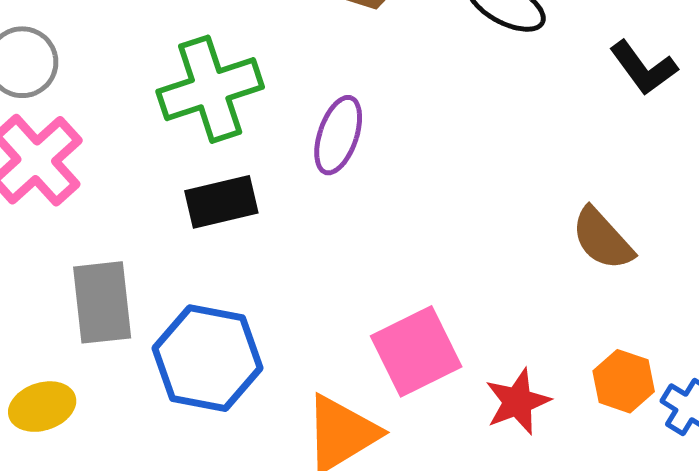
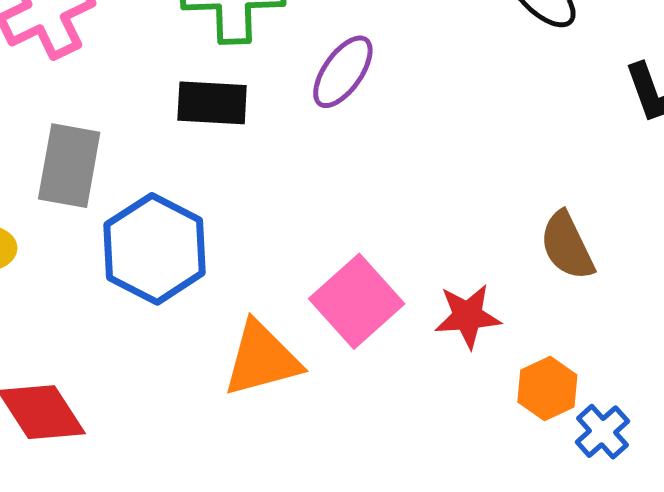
pink square: (416, 351) -> (357, 301), turned -32
red star: (518, 402) -> (468, 316), moved

